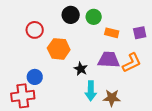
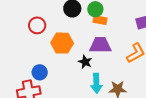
orange rectangle: (112, 33) -> (100, 20), moved
purple trapezoid: (109, 60) -> (100, 45), moved

